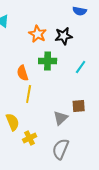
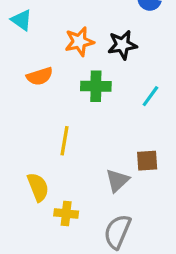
orange star: (38, 34) -> (79, 42), turned 30
orange semicircle: (23, 73) -> (40, 76), moved, turned -91
yellow cross: (30, 138) -> (66, 213), turned 32

